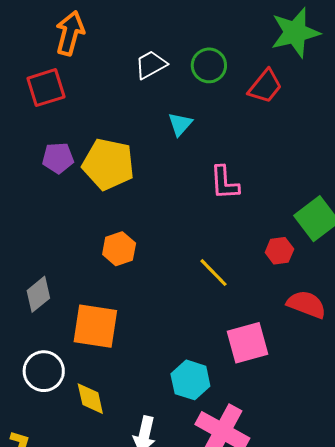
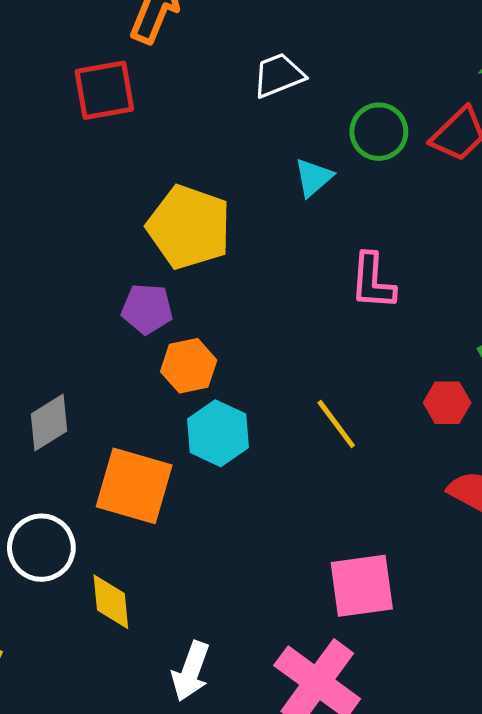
green circle: (209, 65) -> (379, 132), moved
purple pentagon: (58, 158) -> (147, 309), moved
pink square: (247, 343) -> (362, 586), moved
cyan hexagon: (190, 380) -> (218, 433), moved

